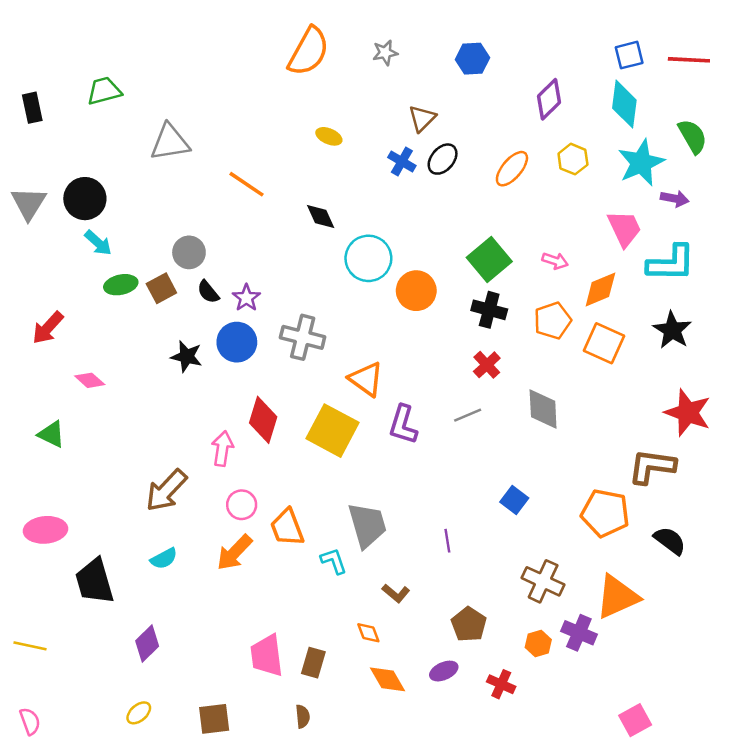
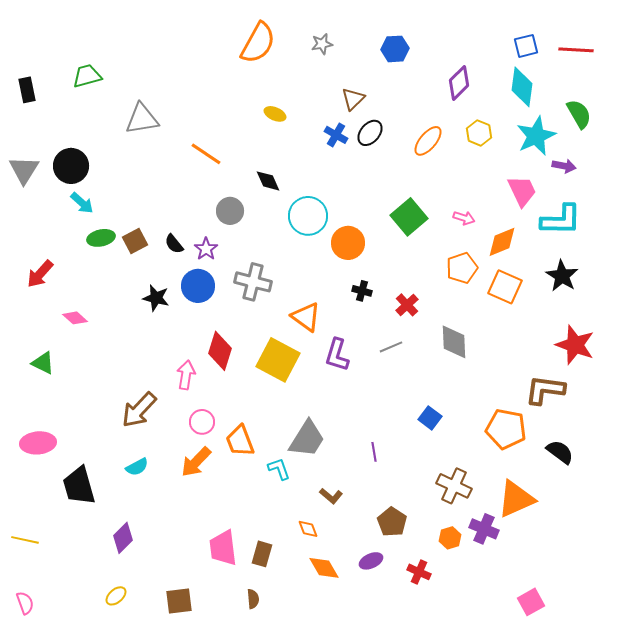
gray circle: (189, 252) -> (230, 211), moved
black cross: (489, 310) -> (362, 291), moved, size x0.7
gray trapezoid: (367, 525) -> (307, 439), turned 48

